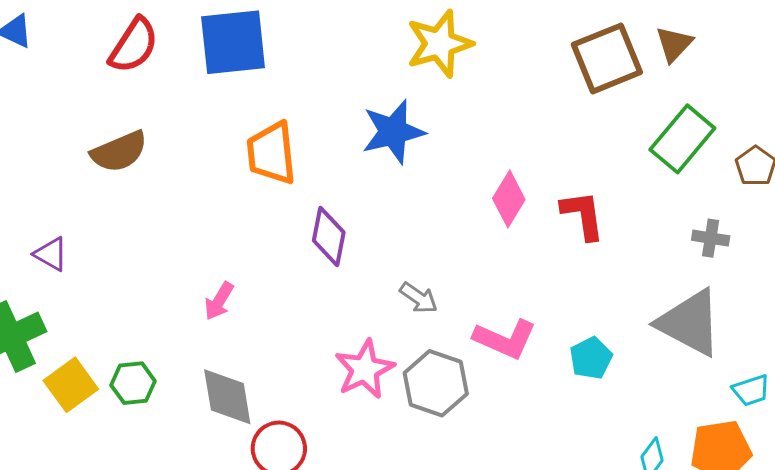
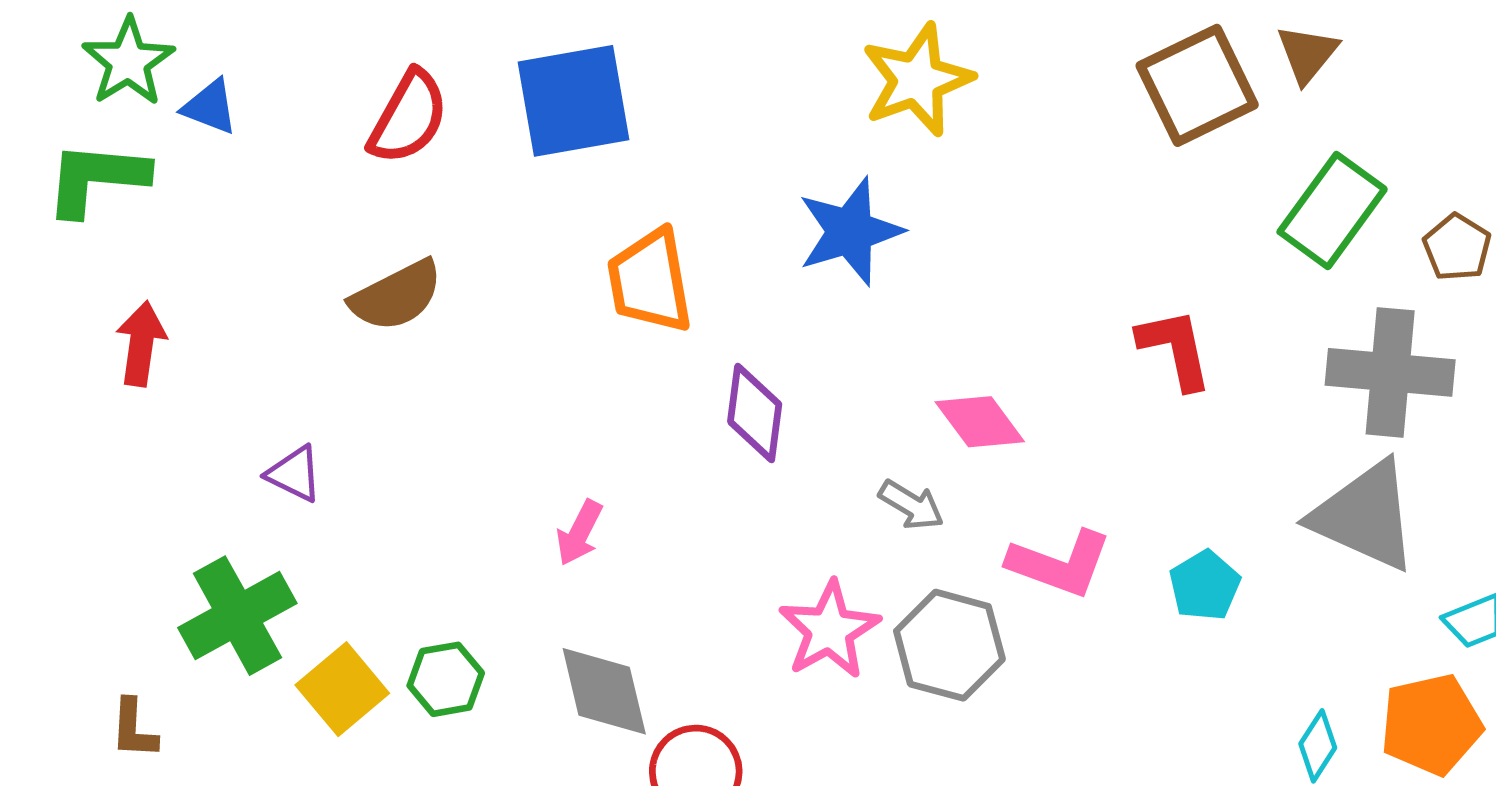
pink diamond: (509, 199) -> (980, 422), moved, turned -64
gray cross: (711, 238) -> (1390, 372), size x2.0

